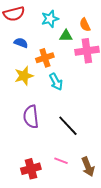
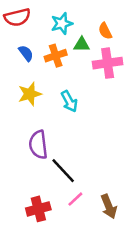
blue semicircle: (21, 43) -> (26, 53), turned 32
orange cross: (45, 58) -> (56, 56), moved
black line: (68, 126) -> (63, 171), moved
pink line: (61, 161) -> (75, 199), turned -64

